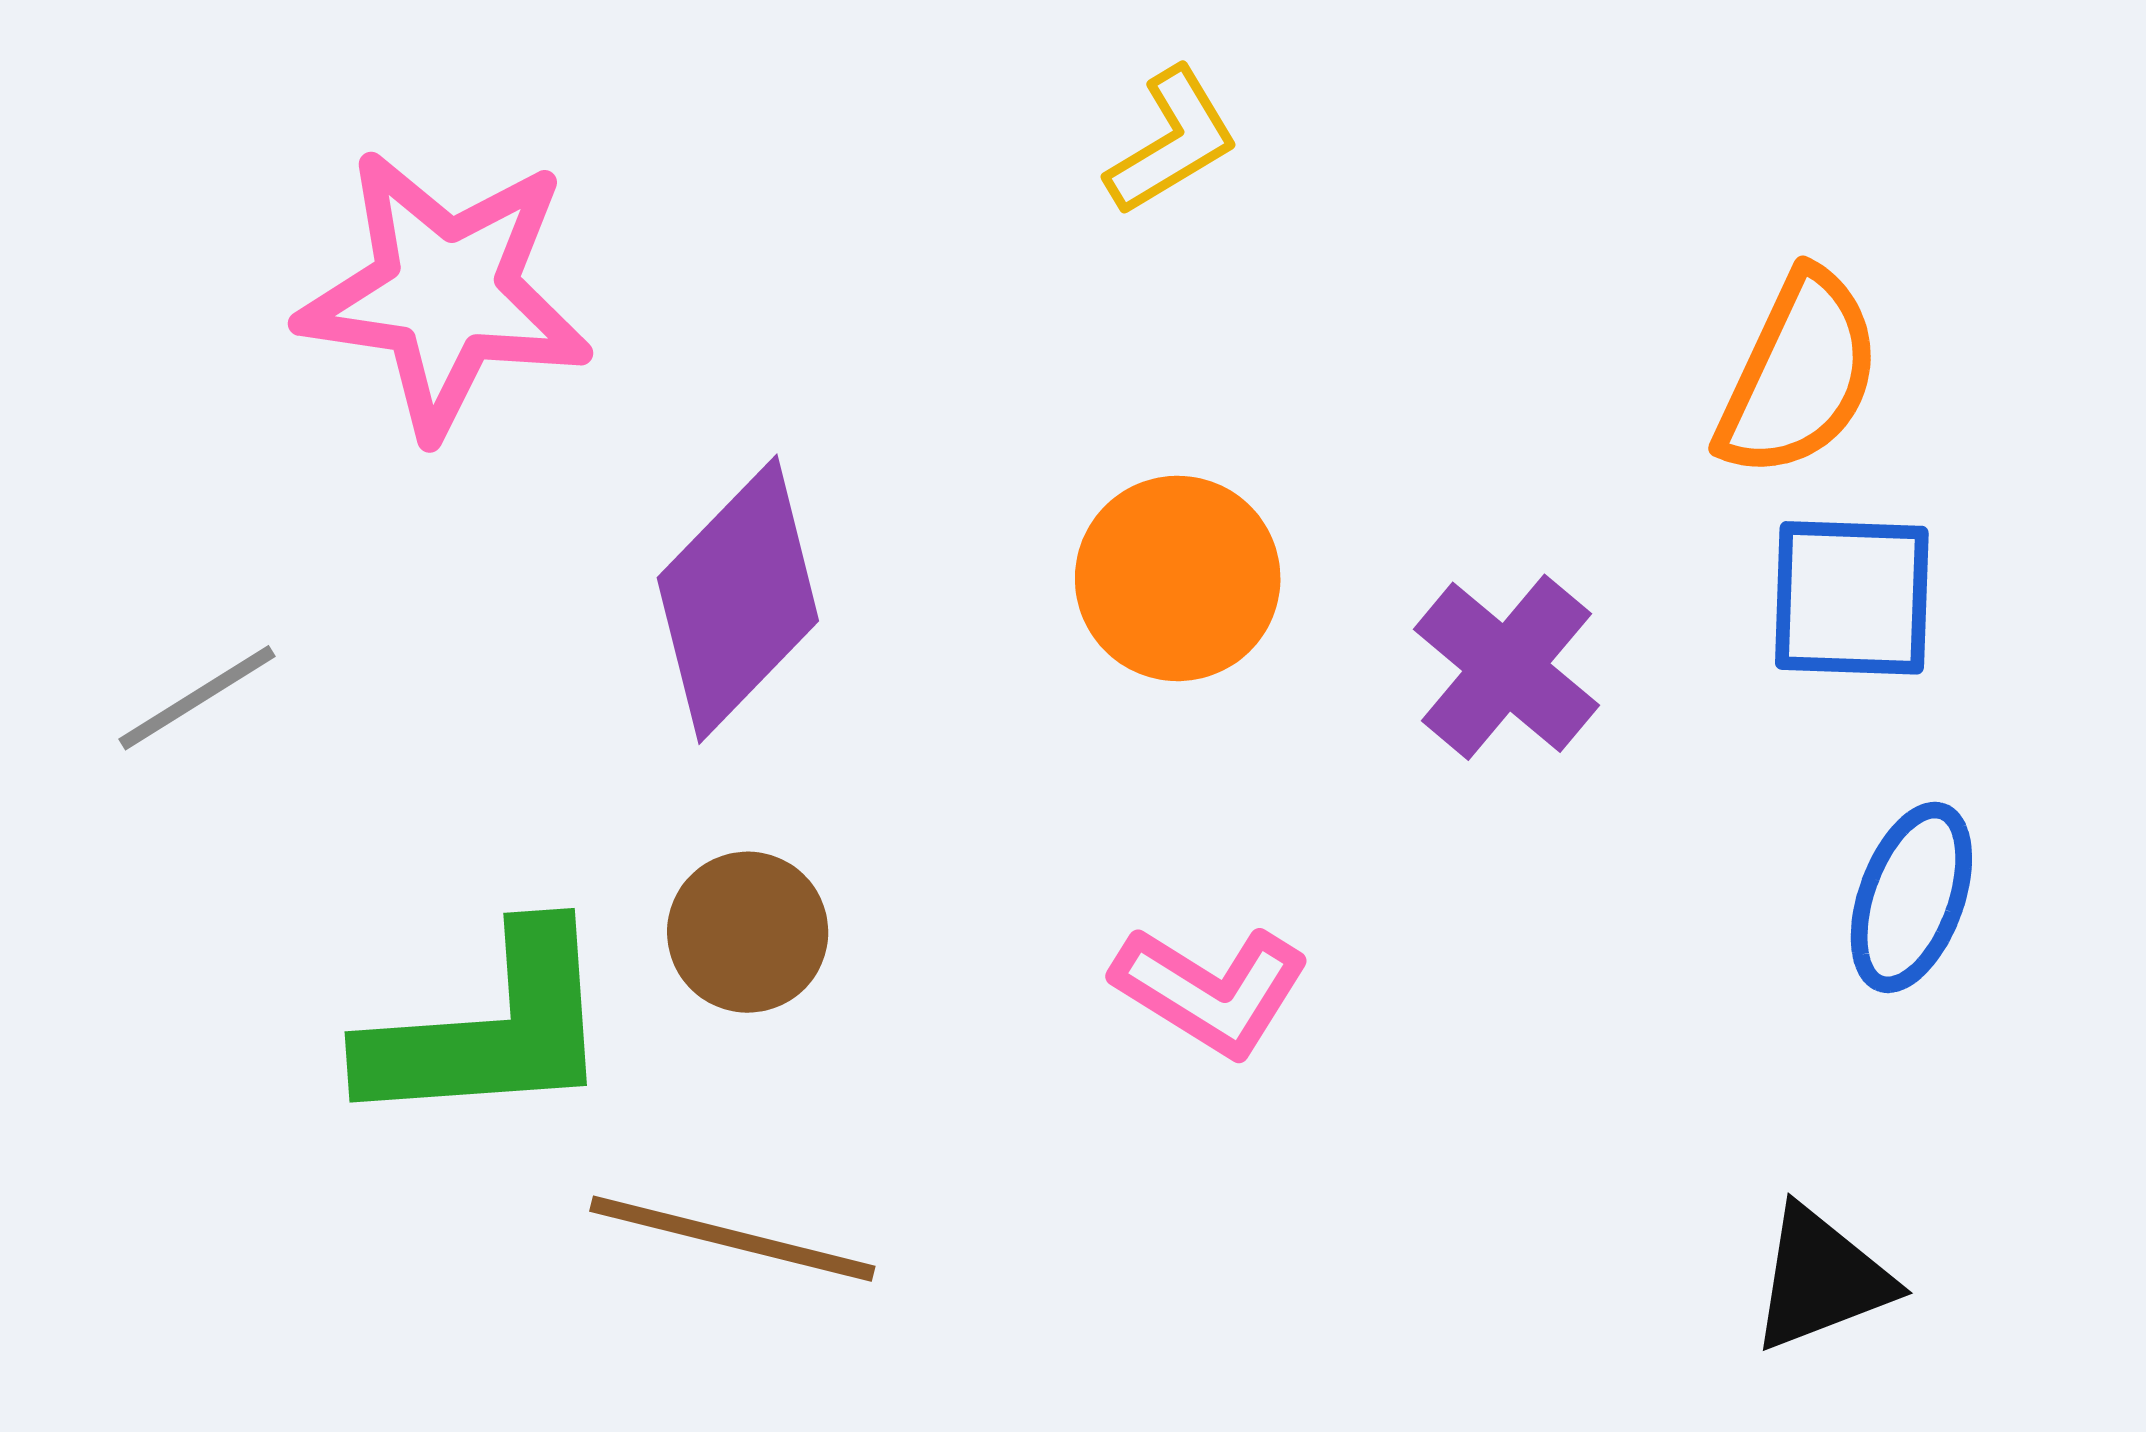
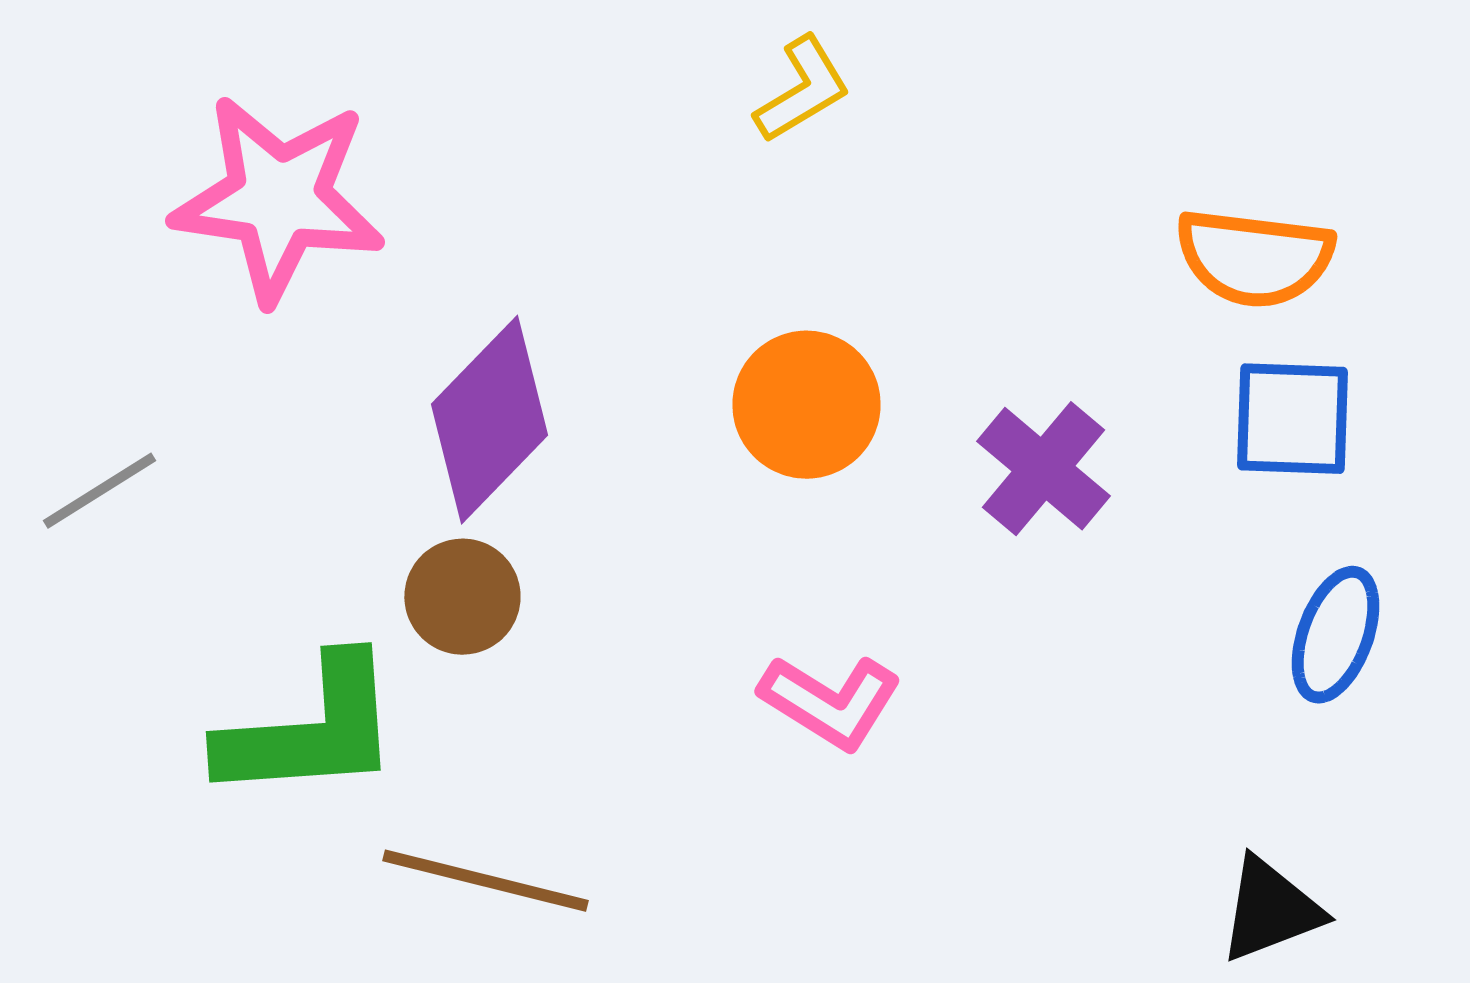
orange semicircle: (1799, 375) -> (1254, 258), turned 72
brown circle: (748, 932) -> (462, 597), moved

